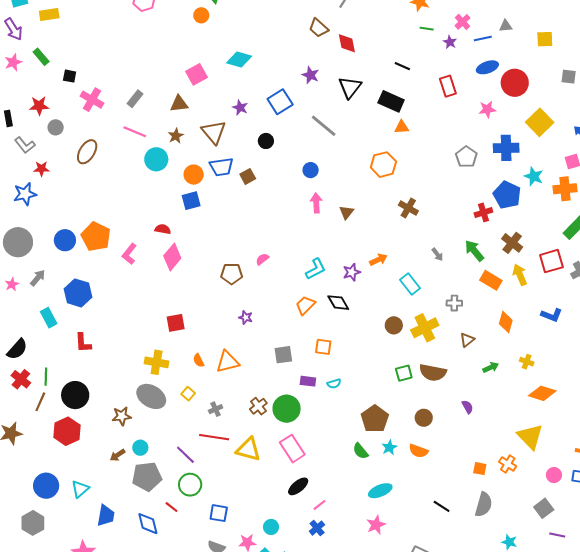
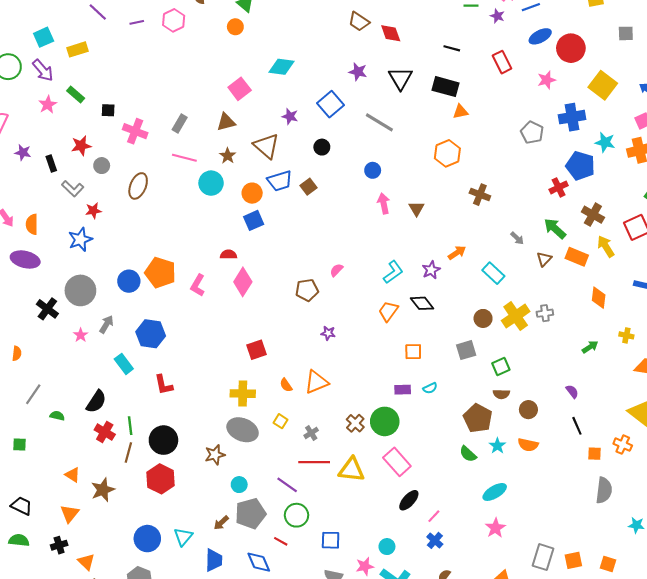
gray cross: (454, 303) -> (545, 313), moved
brown triangle: (467, 340) -> (544, 259), moved
gray square: (283, 355) -> (466, 350), moved
brown semicircle: (433, 373) -> (501, 394), moved, size x0.6
brown arrow: (117, 455) -> (221, 523), moved
black line: (442, 506) -> (577, 426), moved, turned 42

